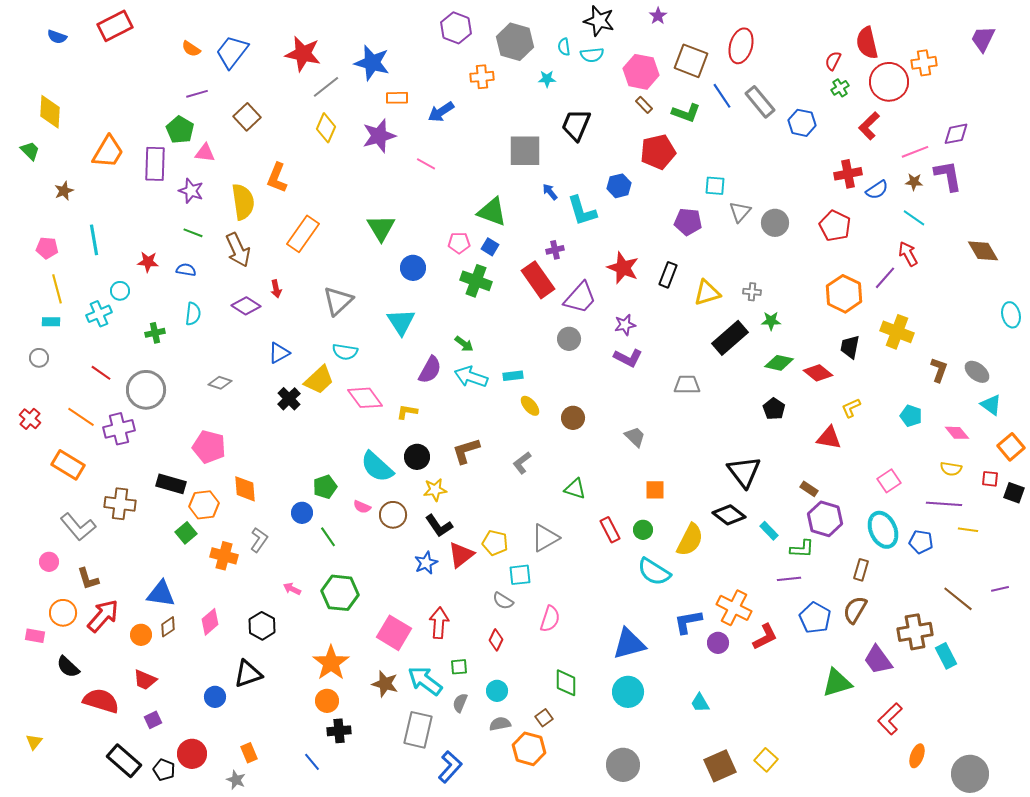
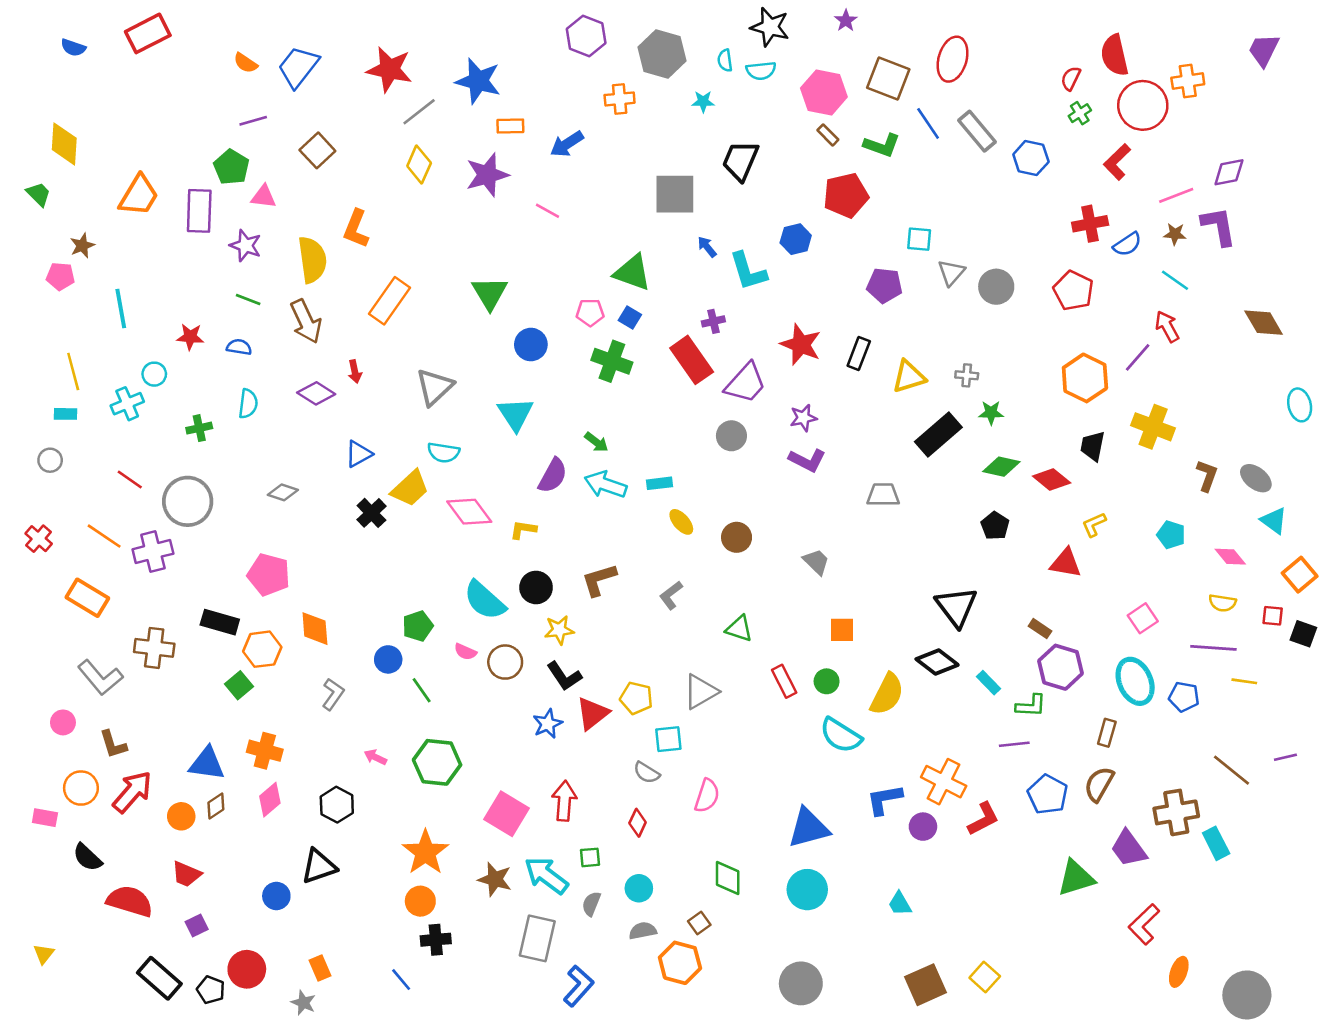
pink pentagon: (47, 248) -> (60, 276), moved
orange cross: (224, 556) -> (265, 751), moved

